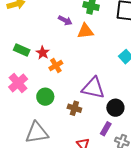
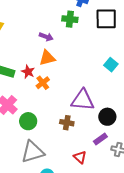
orange triangle: (85, 31) -> (47, 58), moved
green circle: (45, 97) -> (28, 121), moved
purple rectangle: (106, 129) -> (100, 139), turned 32

